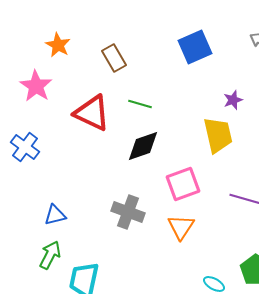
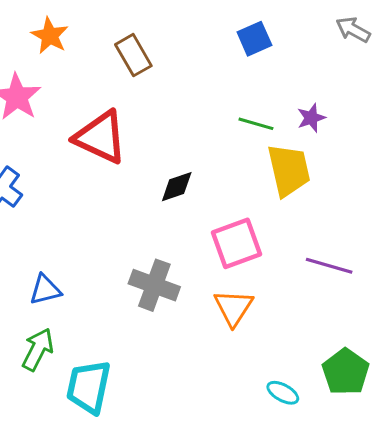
blue square: (195, 47) -> (254, 39), size x0.7
green line: (140, 104) -> (256, 124), moved
black diamond: (143, 146) -> (177, 187), size x0.7

